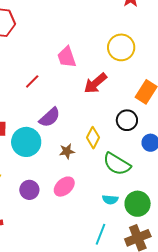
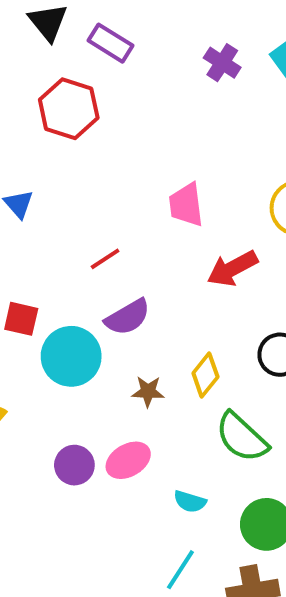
red line: (32, 81) -> (105, 259), moved
purple circle: (29, 190) -> (74, 465), moved
cyan semicircle: (110, 200) -> (190, 502), moved

